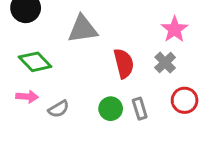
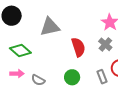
gray semicircle: (59, 109) -> (38, 80), turned 64
gray rectangle: (140, 109) -> (102, 77), moved

